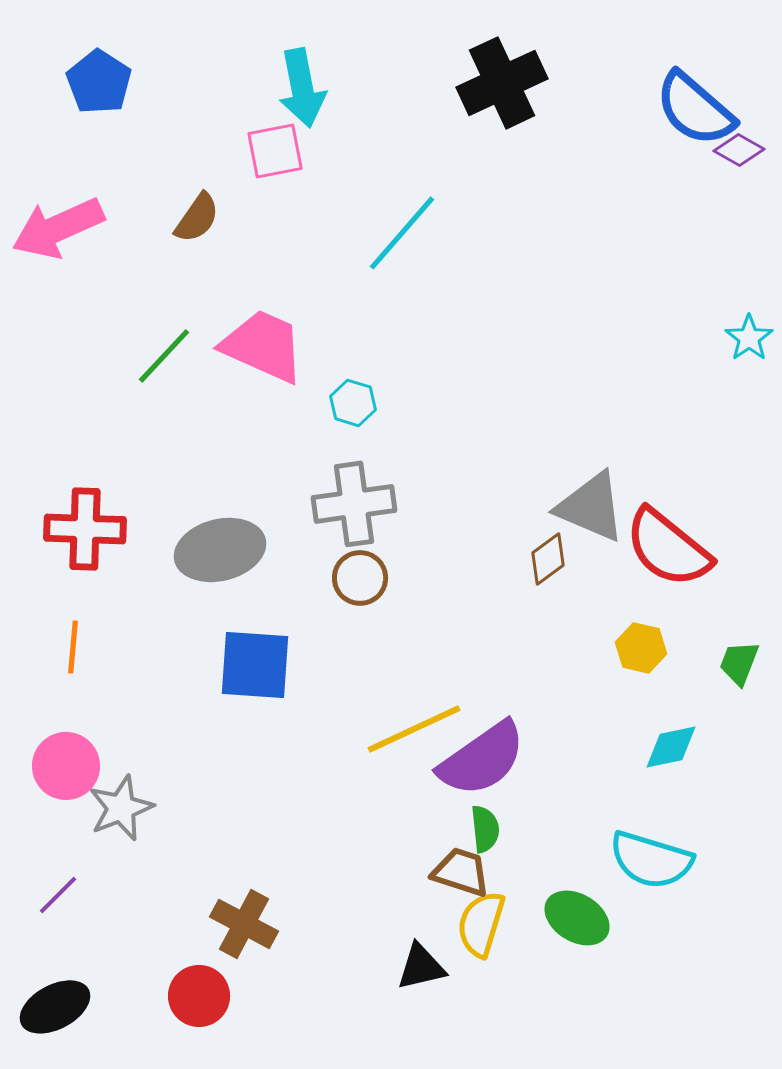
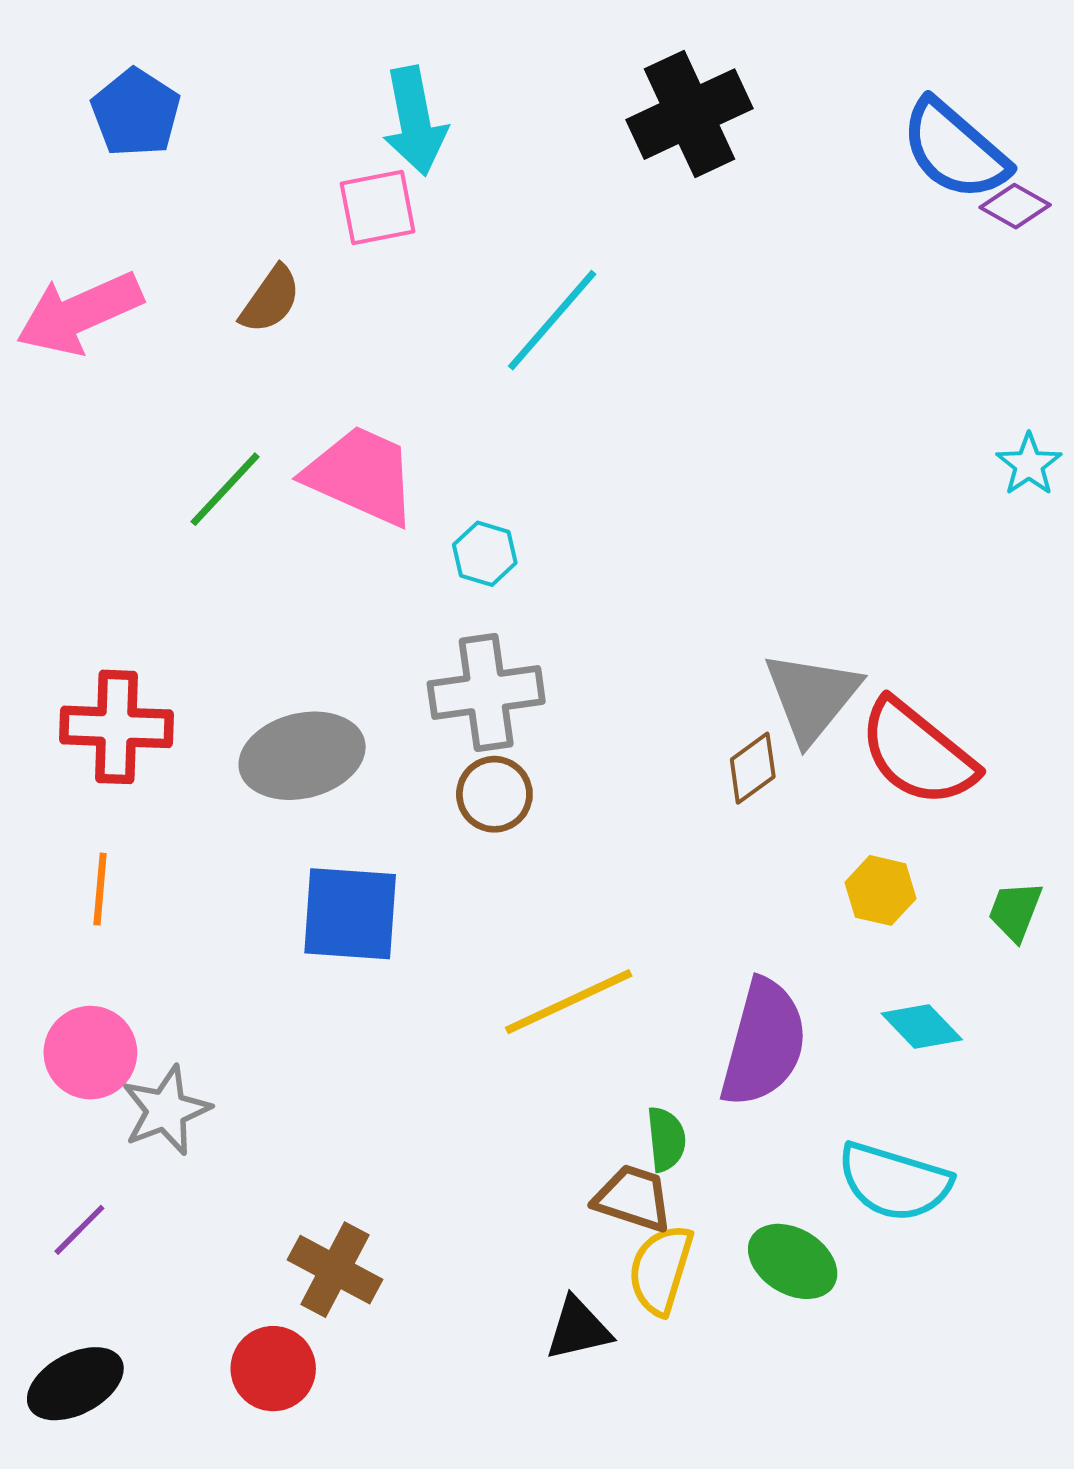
gray triangle: (591, 507) -> (812, 697), turned 46
cyan diamond: (671, 747) -> (922, 1026), turned 58
purple semicircle: (482, 759) -> (764, 1043), moved, turned -40

